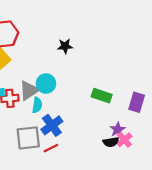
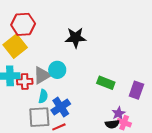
black star: (65, 46) -> (76, 38), size x1.5
cyan semicircle: (37, 105) -> (43, 96), moved
pink cross: (124, 140) -> (124, 123), turned -32

